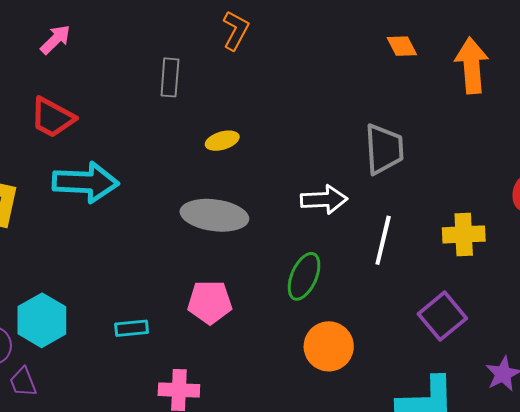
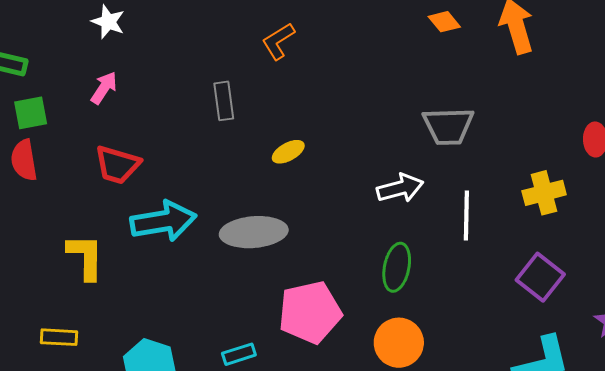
orange L-shape: (236, 30) -> (278, 41), turned -138
gray trapezoid: (384, 149) -> (448, 126), turned 104
gray ellipse: (214, 215) -> (254, 232), moved
pink pentagon: (210, 302) -> (310, 312), size x1.4
orange circle: (329, 346) -> (399, 343), moved

